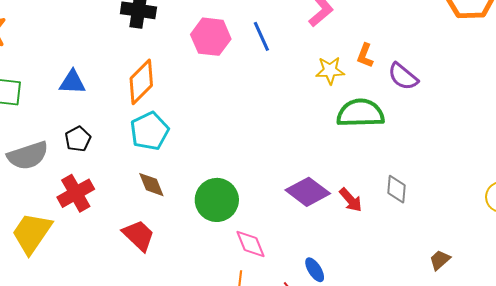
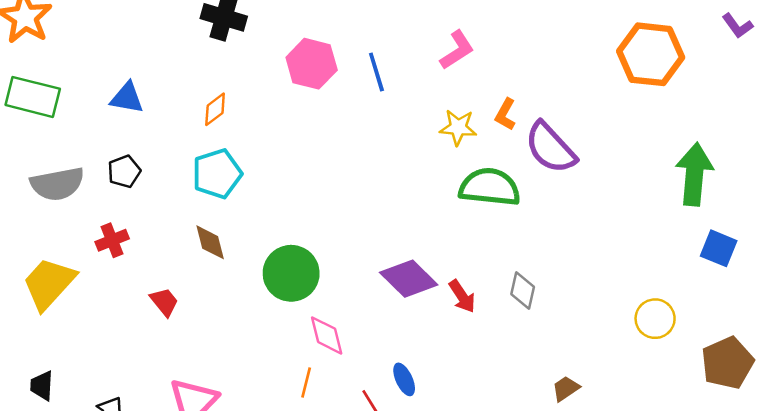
purple semicircle: (403, 77) -> (550, 148), size x1.4
orange diamond: (141, 82) -> (215, 109), size x0.6
red cross: (76, 193) -> (112, 240), size x0.7
red trapezoid: (139, 235) -> (164, 302), moved, size x0.7

